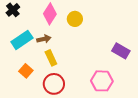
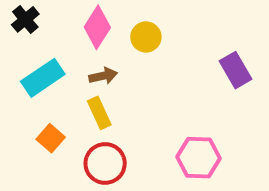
brown arrow: (44, 39) -> (103, 76), moved
purple rectangle: (121, 51) -> (235, 70), moved, turned 30

